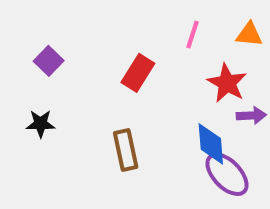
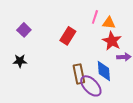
orange triangle: (249, 34) -> (109, 23), moved
brown rectangle: (126, 150) -> (79, 74), moved
purple ellipse: (227, 174) -> (91, 86), moved

